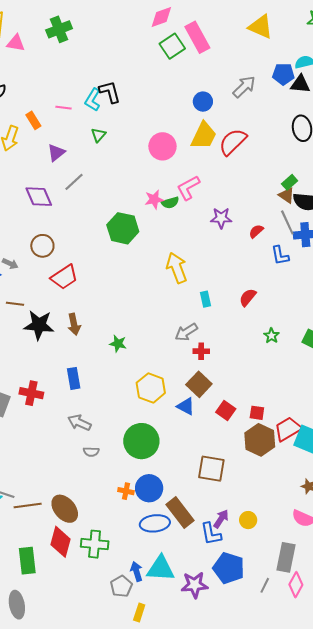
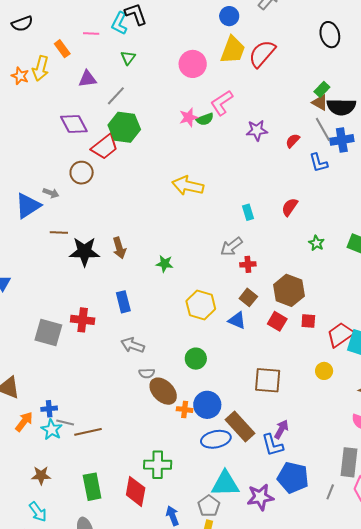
purple triangle: (56, 153) -> (87, 79), turned 36
gray line: (74, 182) -> (116, 96), moved
green hexagon: (123, 228) -> (124, 127), moved
yellow arrow: (177, 268) -> (188, 186), moved, turned -52
red trapezoid: (64, 277) -> (105, 147), moved
brown square: (199, 384) -> (248, 297), size x0.7
brown hexagon: (260, 440) -> (289, 290), moved
green circle: (141, 441) -> (196, 359), size x0.6
brown ellipse: (65, 509) -> (163, 391), moved
yellow circle: (248, 520) -> (324, 371), moved
red diamond: (60, 542) -> (136, 491), moved
blue arrow: (136, 571) -> (172, 516), moved
gray pentagon: (121, 586) -> (209, 506), moved

